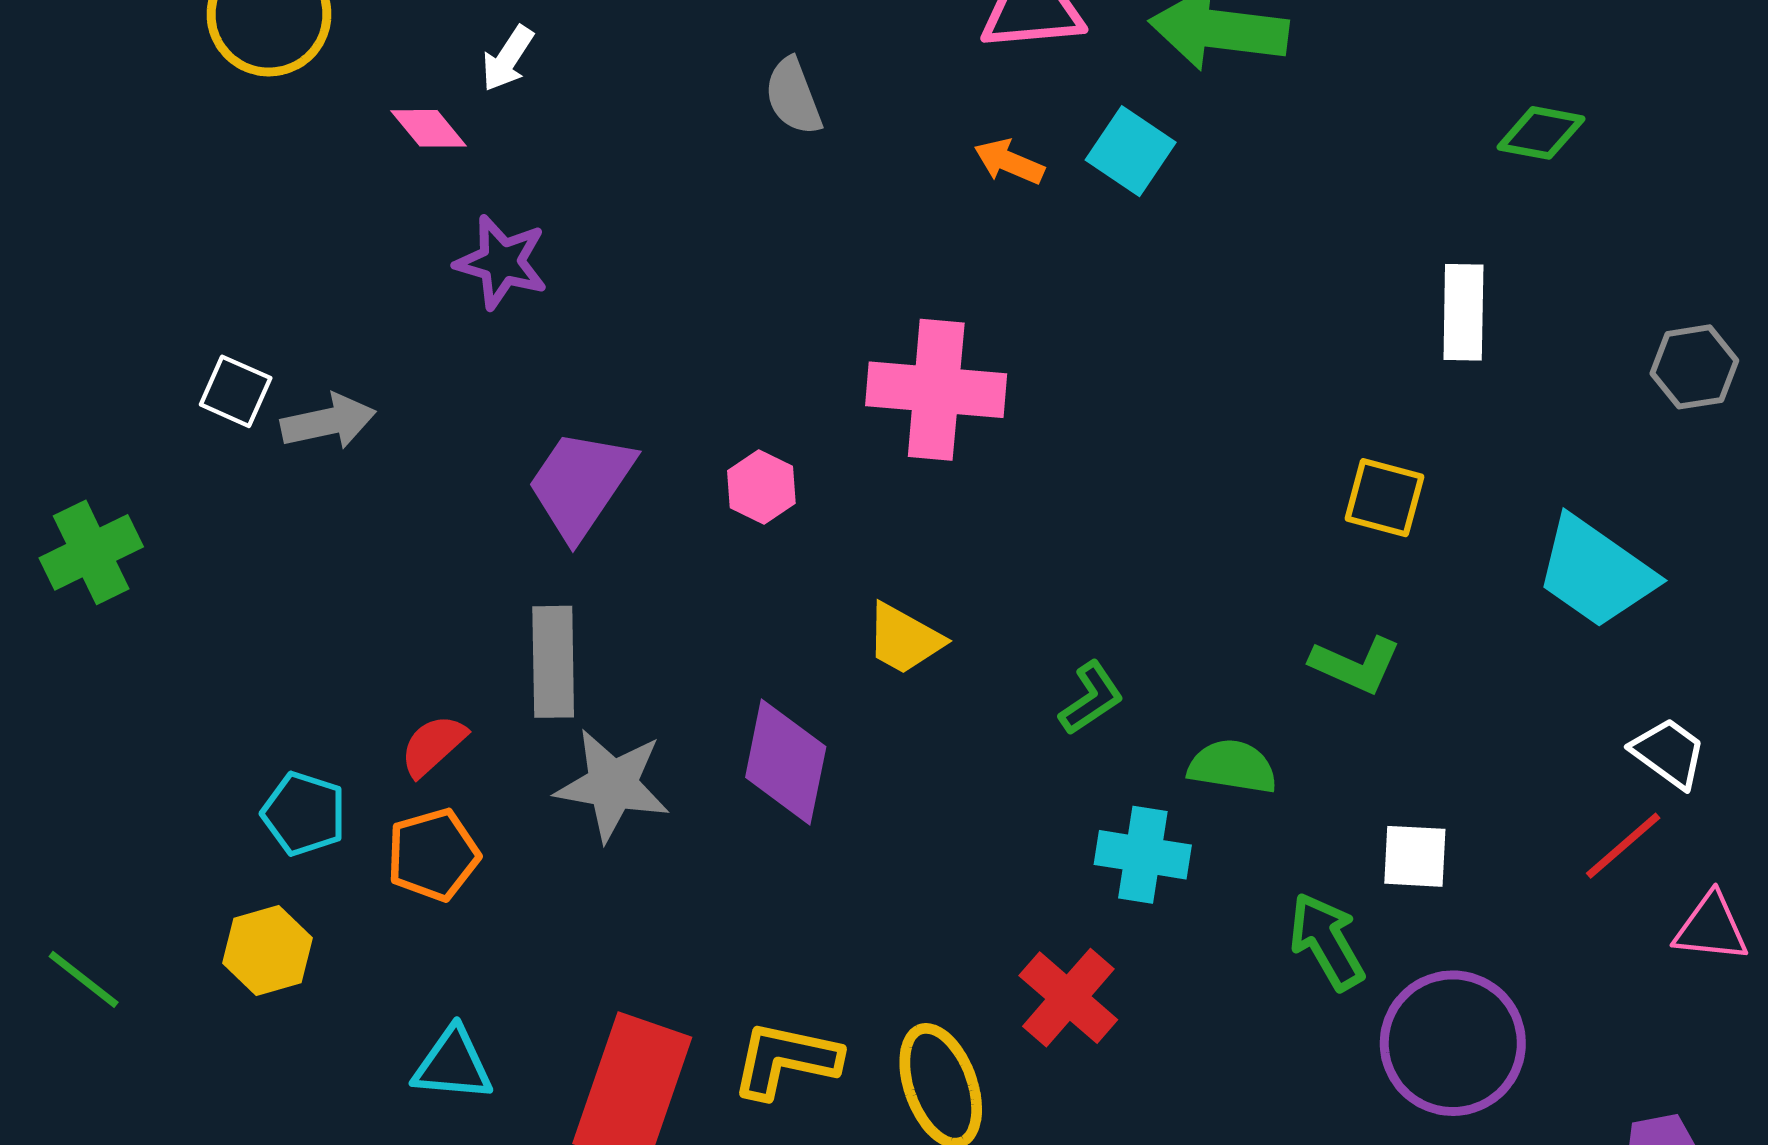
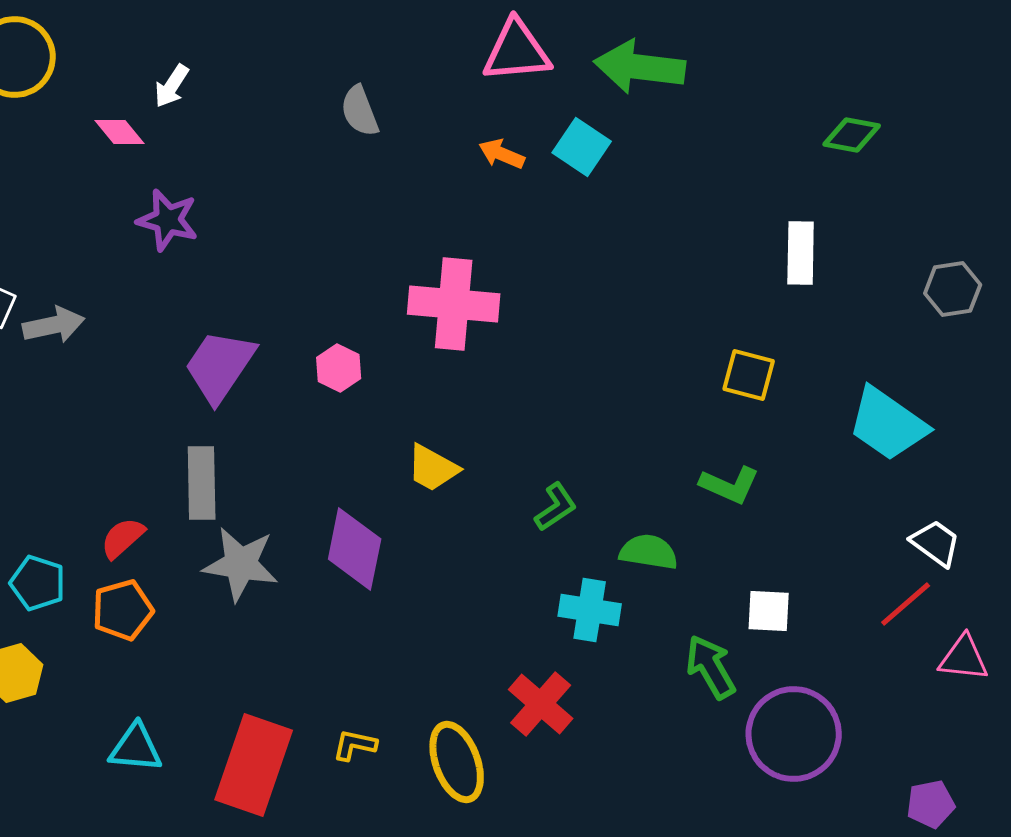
yellow L-shape: (786, 1060) -> (355, 745), size x0.6

